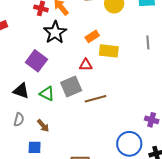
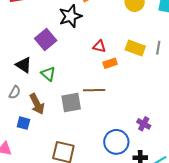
orange rectangle: (92, 36) -> (110, 63), moved
yellow rectangle: (109, 51) -> (135, 48), moved
red triangle: (86, 65) -> (99, 46), moved
gray square: (71, 87) -> (71, 102), moved
brown arrow: (43, 126) -> (37, 104), size x1.5

